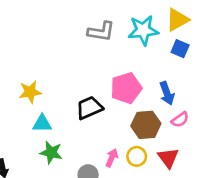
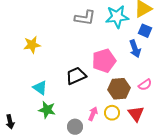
yellow star: (30, 92) -> (32, 45), moved
blue arrow: (167, 93) -> (135, 49), moved
cyan triangle: (42, 124) -> (40, 88), turned 35

